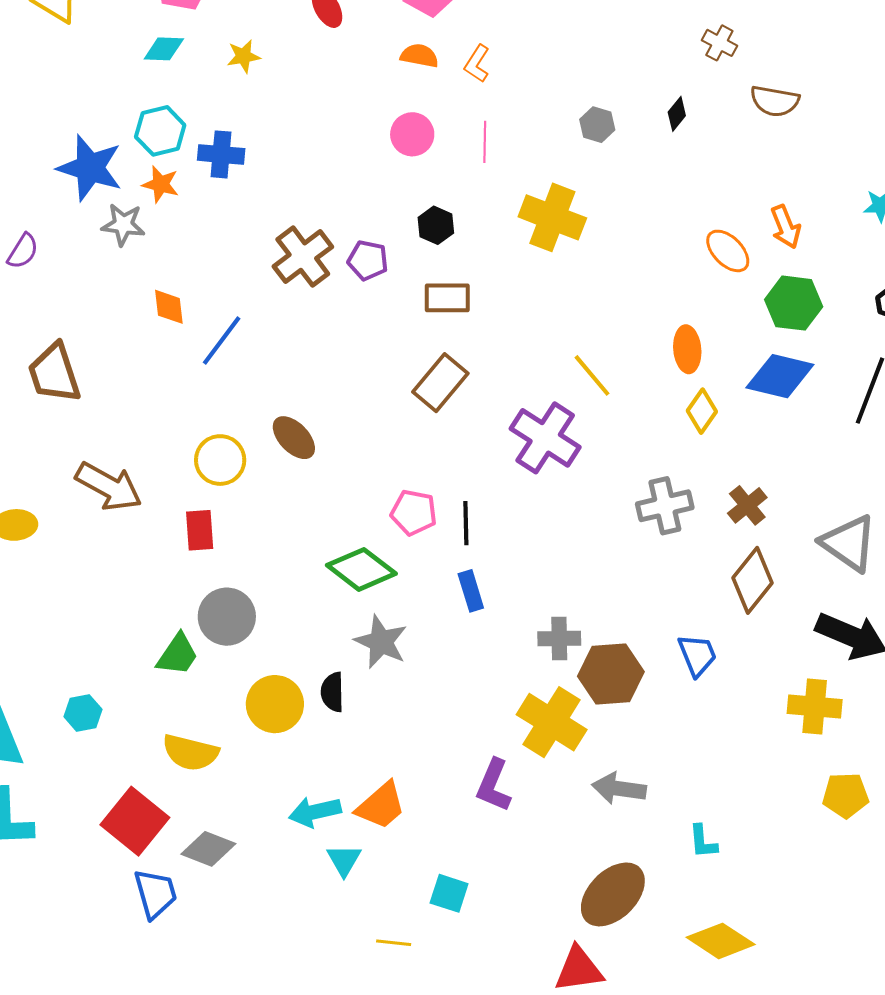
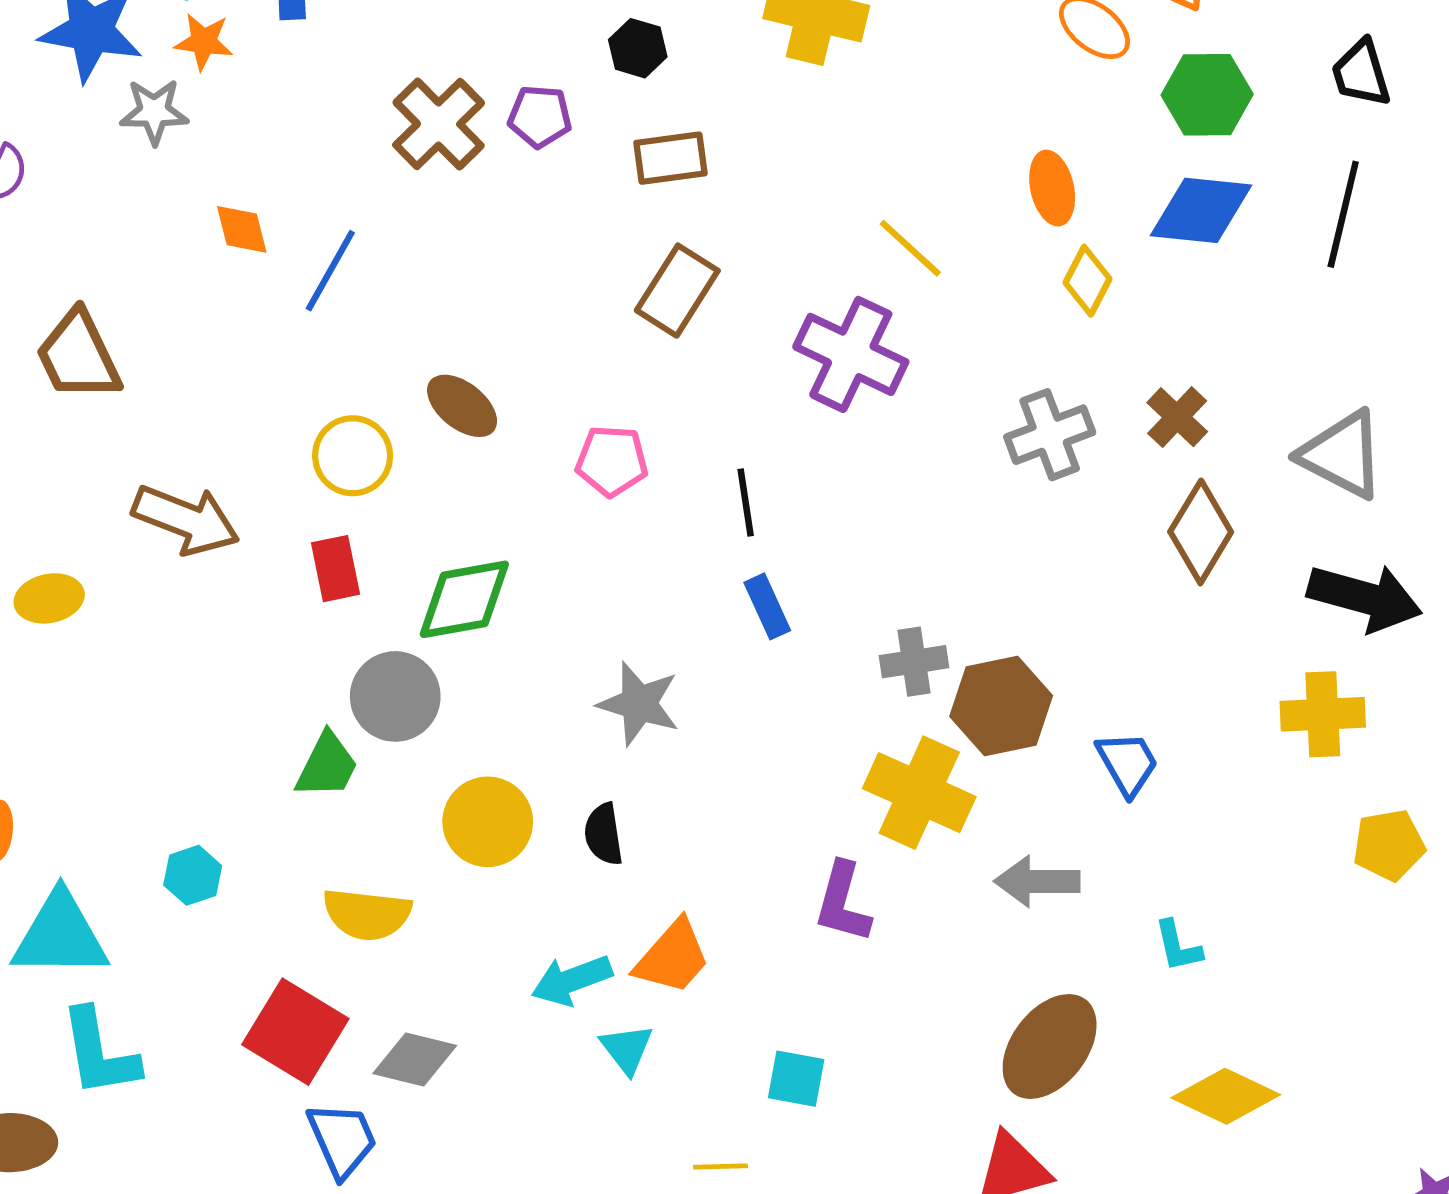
pink pentagon: (414, 513) -> (612, 461), moved
green diamond: (361, 569) -> (464, 599), moved, turned -40
blue trapezoid: (697, 655) -> (1128, 763), moved
black semicircle: (332, 692) -> (604, 834), moved

